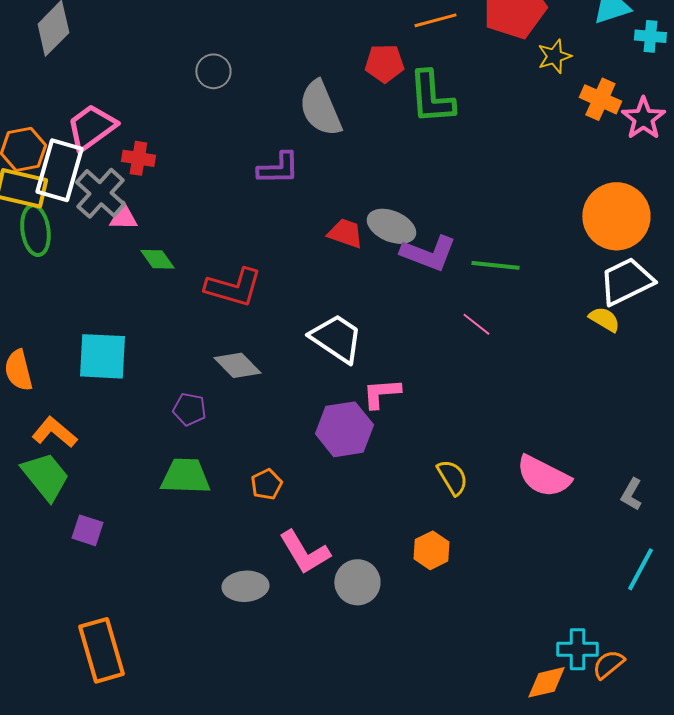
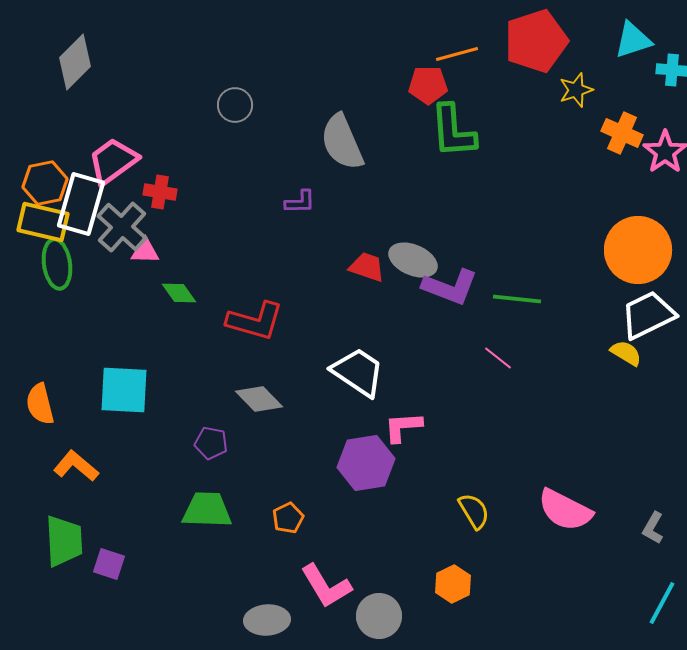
red pentagon: (384, 63) -> (428, 85), moved
purple L-shape: (278, 168) -> (300, 202), size x0.7
green trapezoid: (45, 476) -> (64, 541), moved, turned 36

